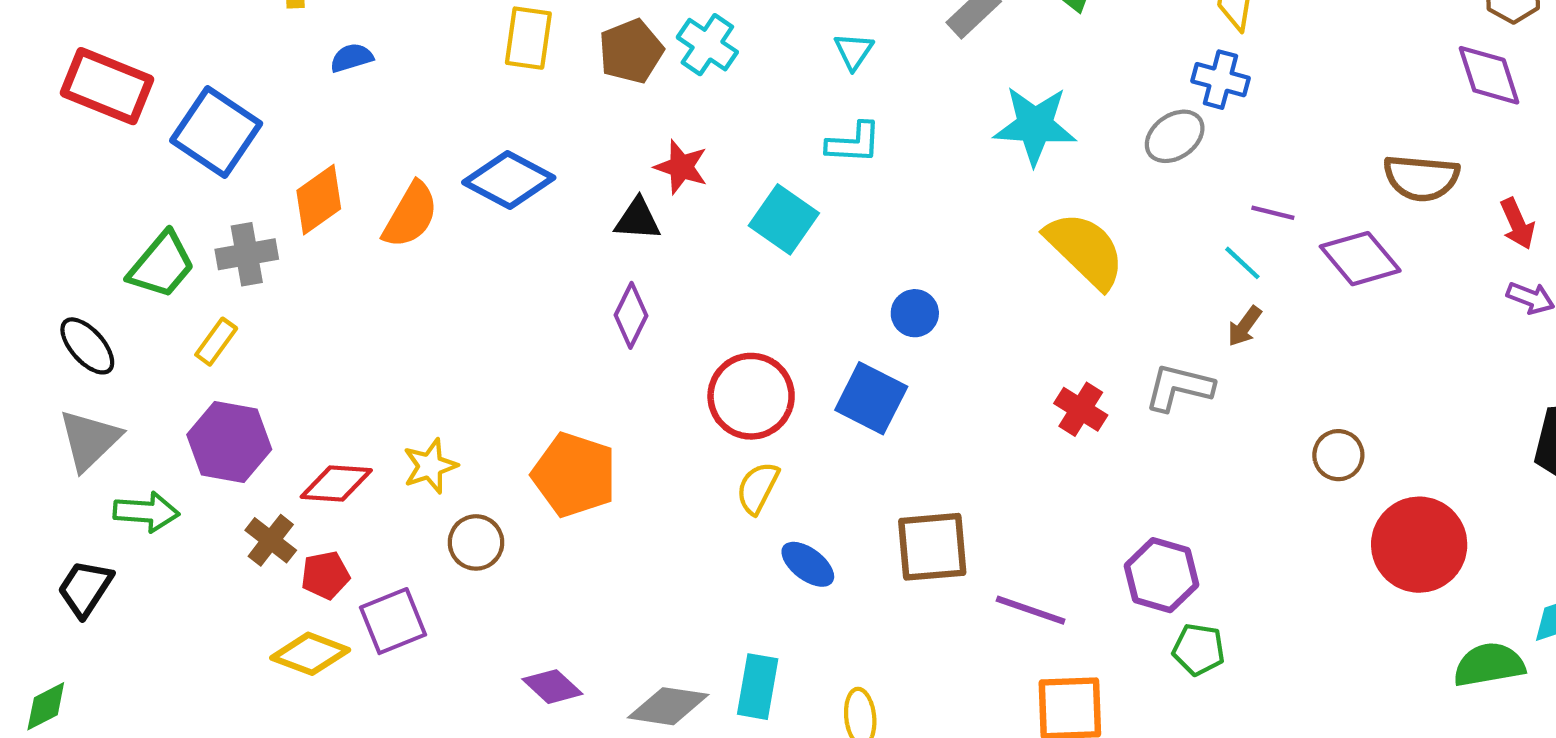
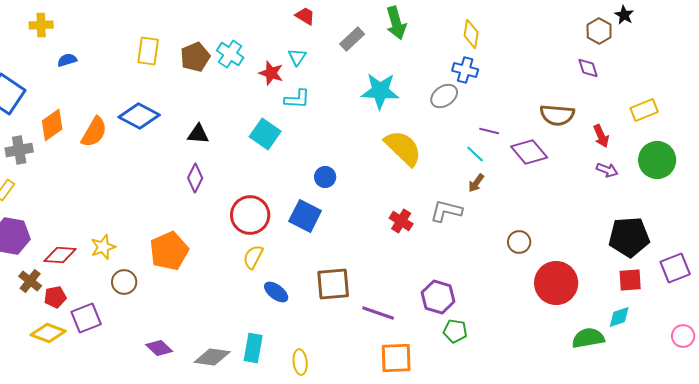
purple diamond: (1489, 75) -> (588, 68), size x0.7
red star: (681, 167) -> (271, 73), moved
orange pentagon: (574, 475) -> (169, 251), turned 30

